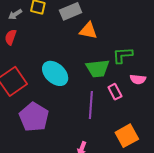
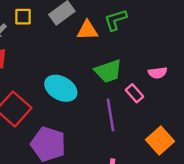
green L-shape: (123, 55) -> (116, 20), moved

